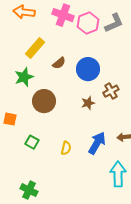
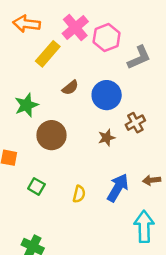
pink cross: (63, 15) -> (75, 28), turned 30
gray L-shape: (114, 23) -> (139, 58), moved
yellow rectangle: (35, 48) -> (48, 54), moved

